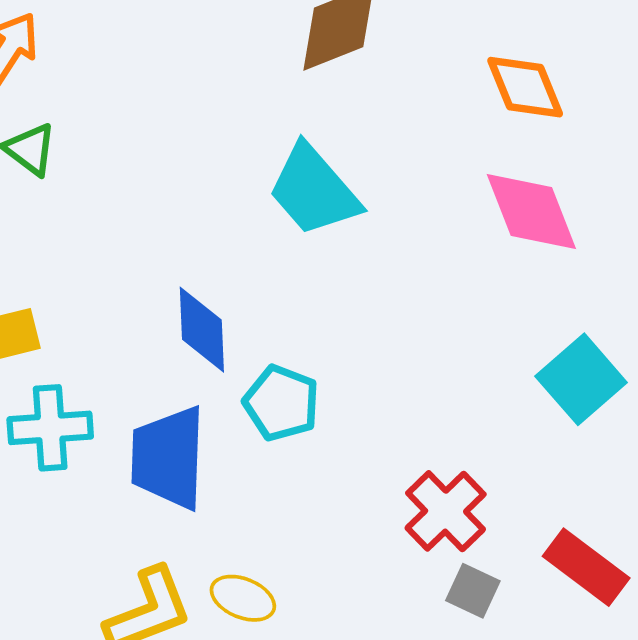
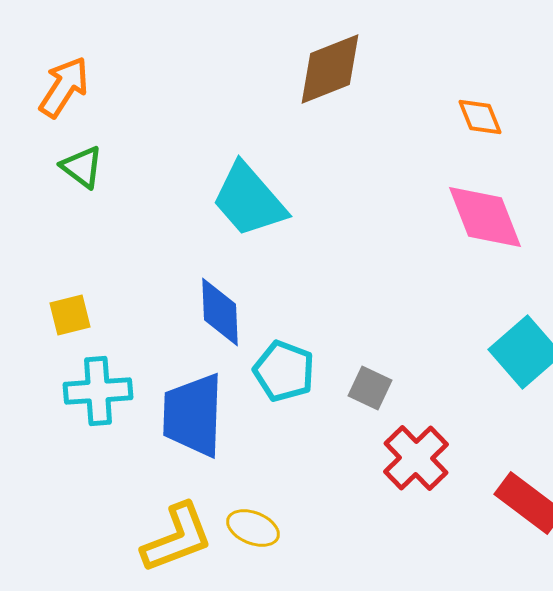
orange diamond: (525, 87) -> (480, 117), size x0.7
cyan trapezoid: (314, 190) -> (249, 200), moved
gray square: (473, 591) -> (370, 388), moved

